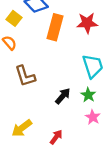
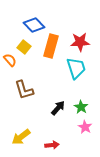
yellow square: (14, 18) -> (24, 47), moved
cyan trapezoid: (93, 66) -> (76, 68), moved
red arrow: (56, 137) -> (52, 145), turned 48

